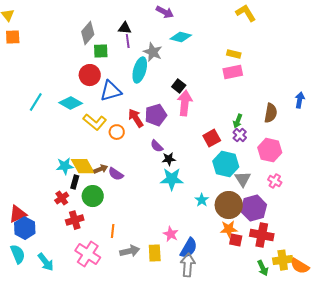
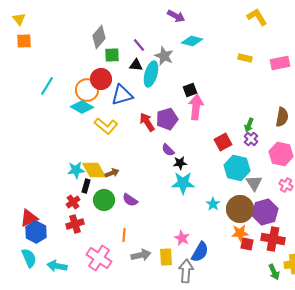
black triangle: (125, 28) -> (136, 65), moved
purple line: (128, 41) -> (139, 45), turned -32
pink rectangle: (233, 72) -> (280, 63), moved
black square: (179, 86) -> (190, 90), turned 32
cyan line: (36, 102) -> (47, 86), moved
orange circle: (117, 132) -> (87, 90), moved, size x1.5
purple semicircle: (116, 174) -> (130, 200), moved
red cross: (75, 220) -> (75, 224), moved
cyan arrow: (46, 262) -> (57, 266), turned 138
gray arrow: (188, 265) -> (186, 271), moved

